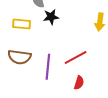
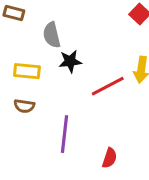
brown semicircle: (19, 57) -> (24, 106), moved, size x0.6
red line: (76, 57) -> (108, 86), moved

